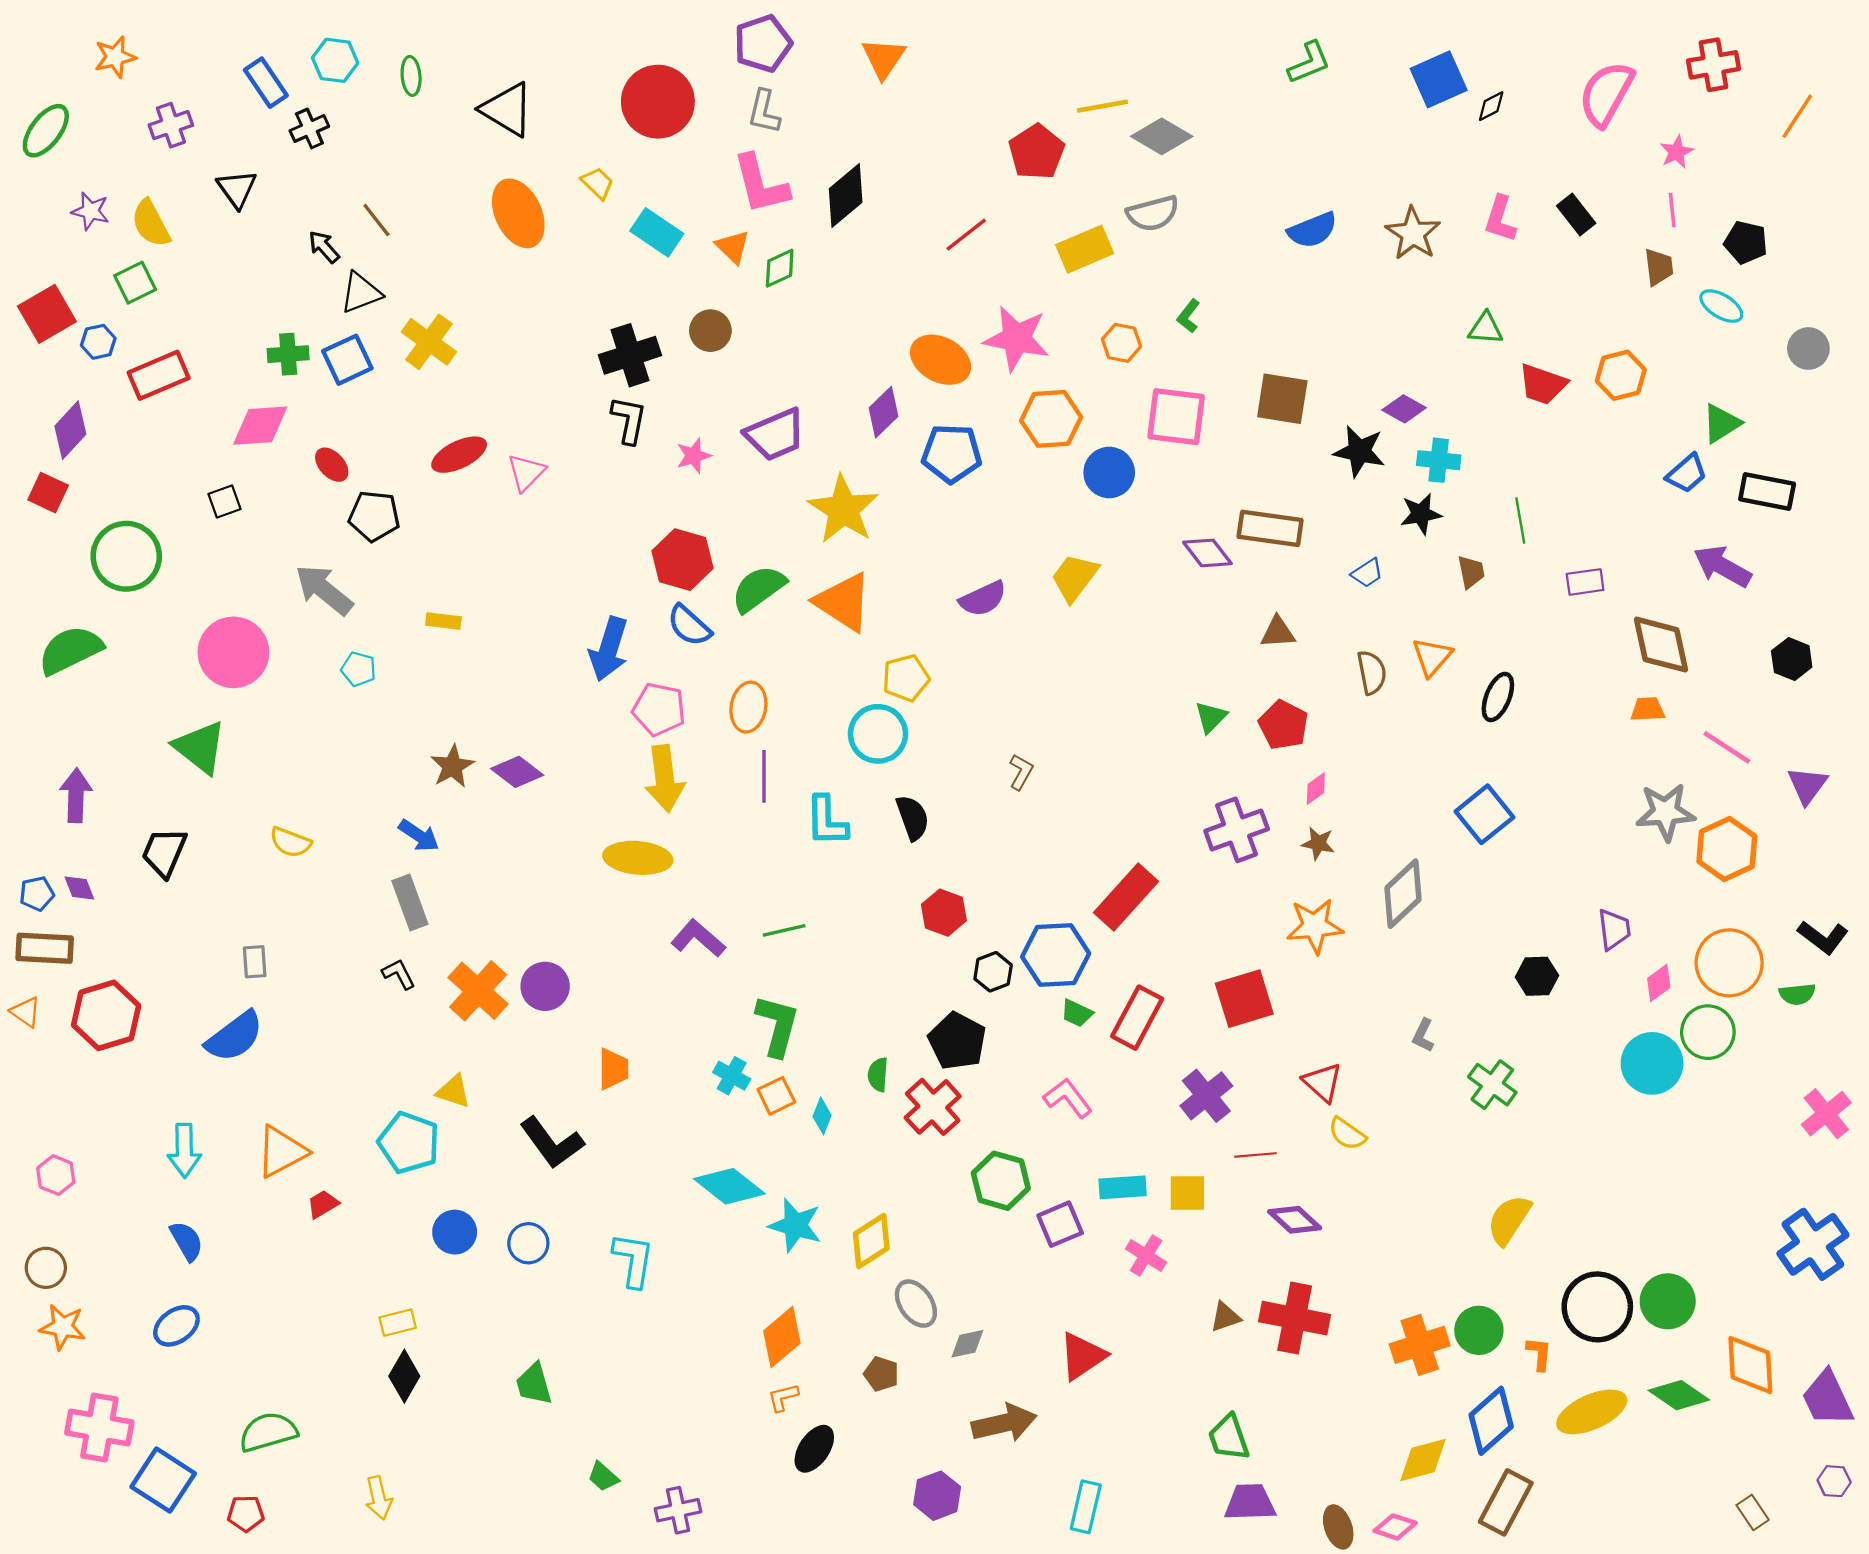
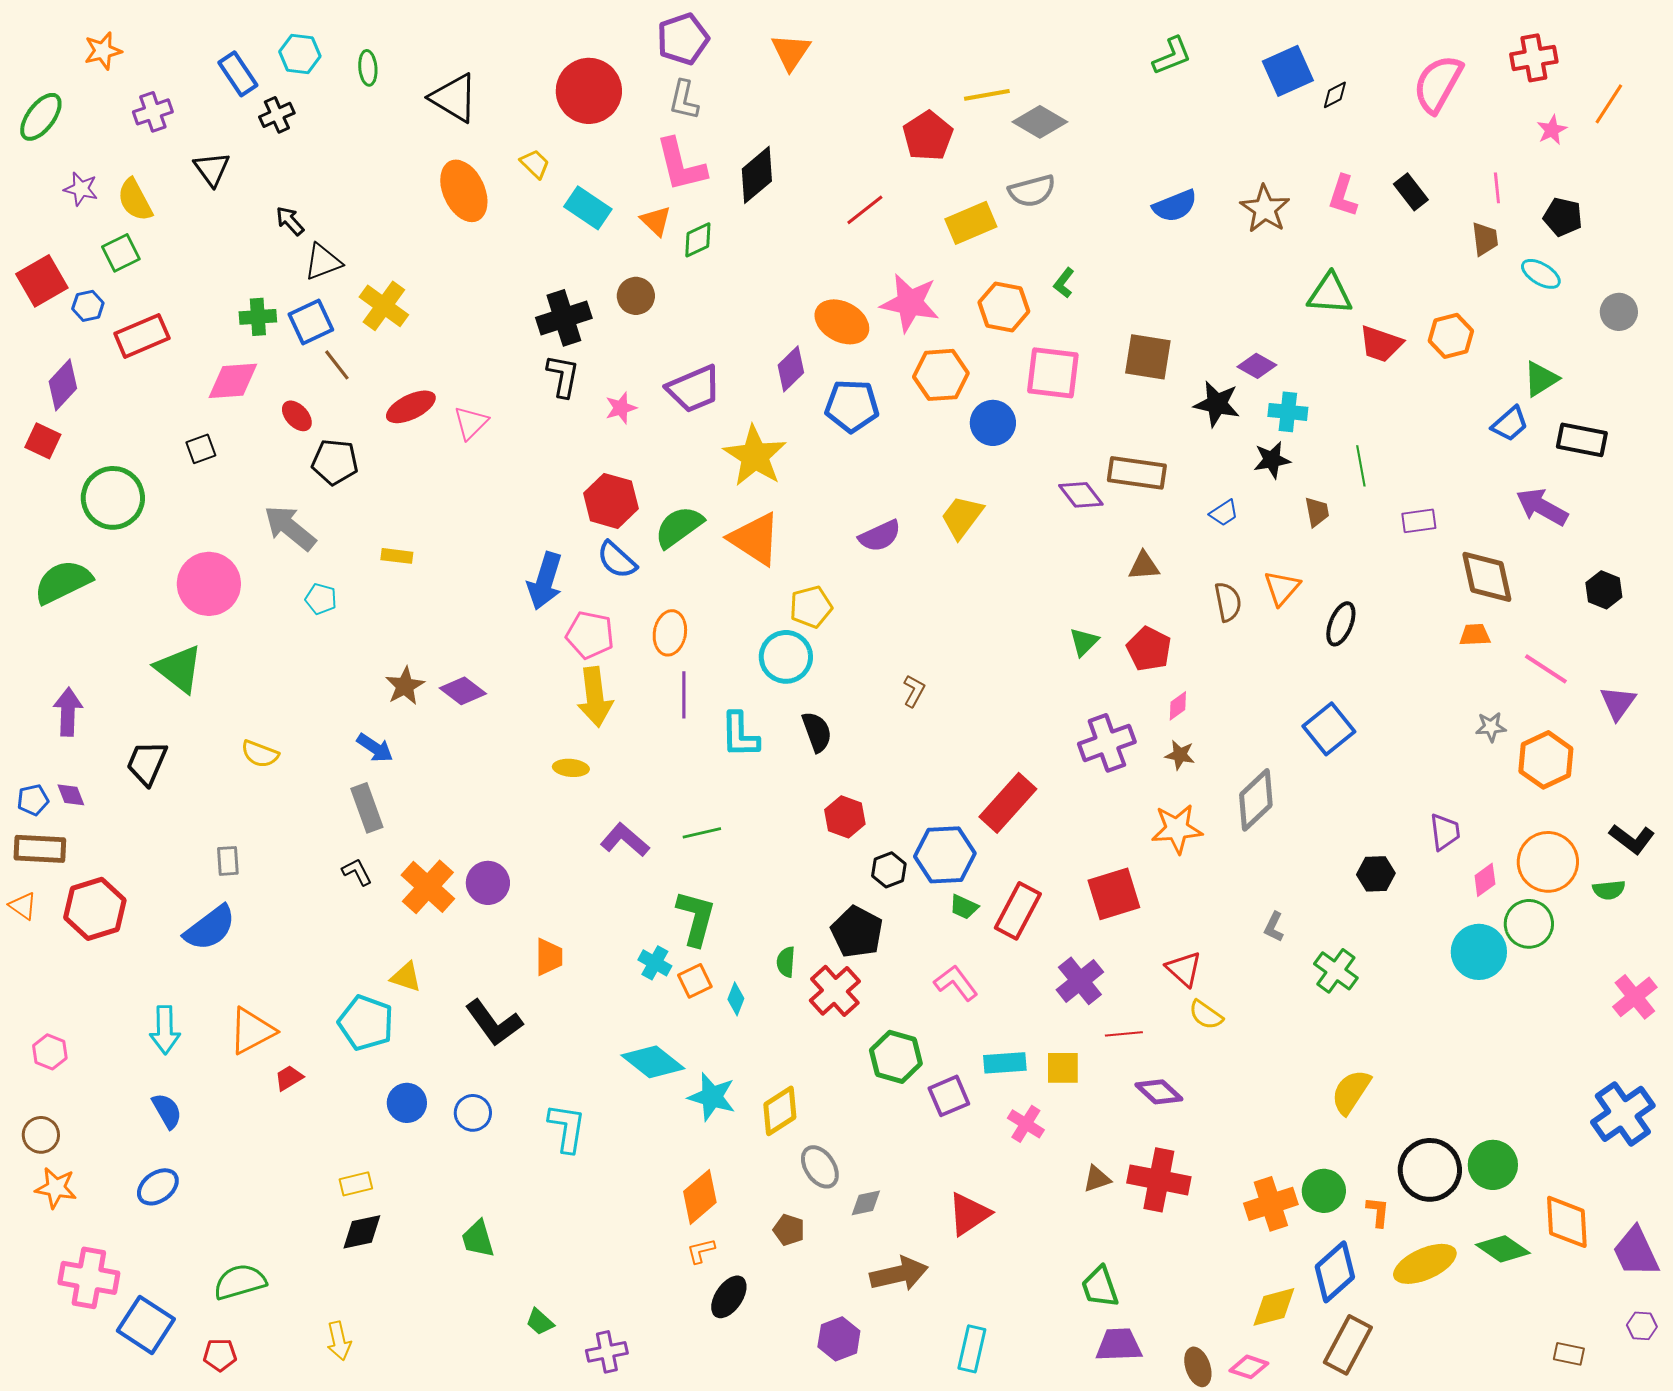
pink star: (1677, 152) -> (1552, 130), moved
brown line: (376, 220) -> (337, 365), moved
green triangle: (1486, 328) -> (1330, 294), size x1.4
orange hexagon: (1121, 343) -> (1004, 307), size x1.4
gray star: (1665, 812) -> (1491, 727), size x0.6
yellow ellipse: (638, 858) -> (571, 768), size x0.6
black diamond: (404, 1376) -> (362, 1232), turned 48
brown rectangle: (1753, 1512) -> (1569, 1354), turned -44

